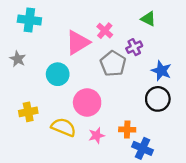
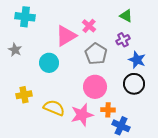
purple cross: (134, 47) -> (123, 40), moved
pink circle: (87, 102) -> (95, 87), moved
pink star: (97, 135) -> (82, 115), size x1.6

